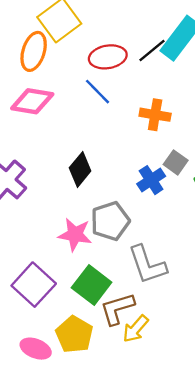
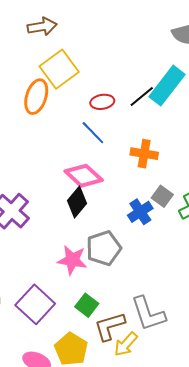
red ellipse: (108, 57) -> (102, 102), size x0.7
pink diamond: (32, 101) -> (84, 176), moved, turned 33
gray L-shape: (147, 265) -> (148, 314), moved
green square: (92, 285) -> (87, 305), size x0.7

